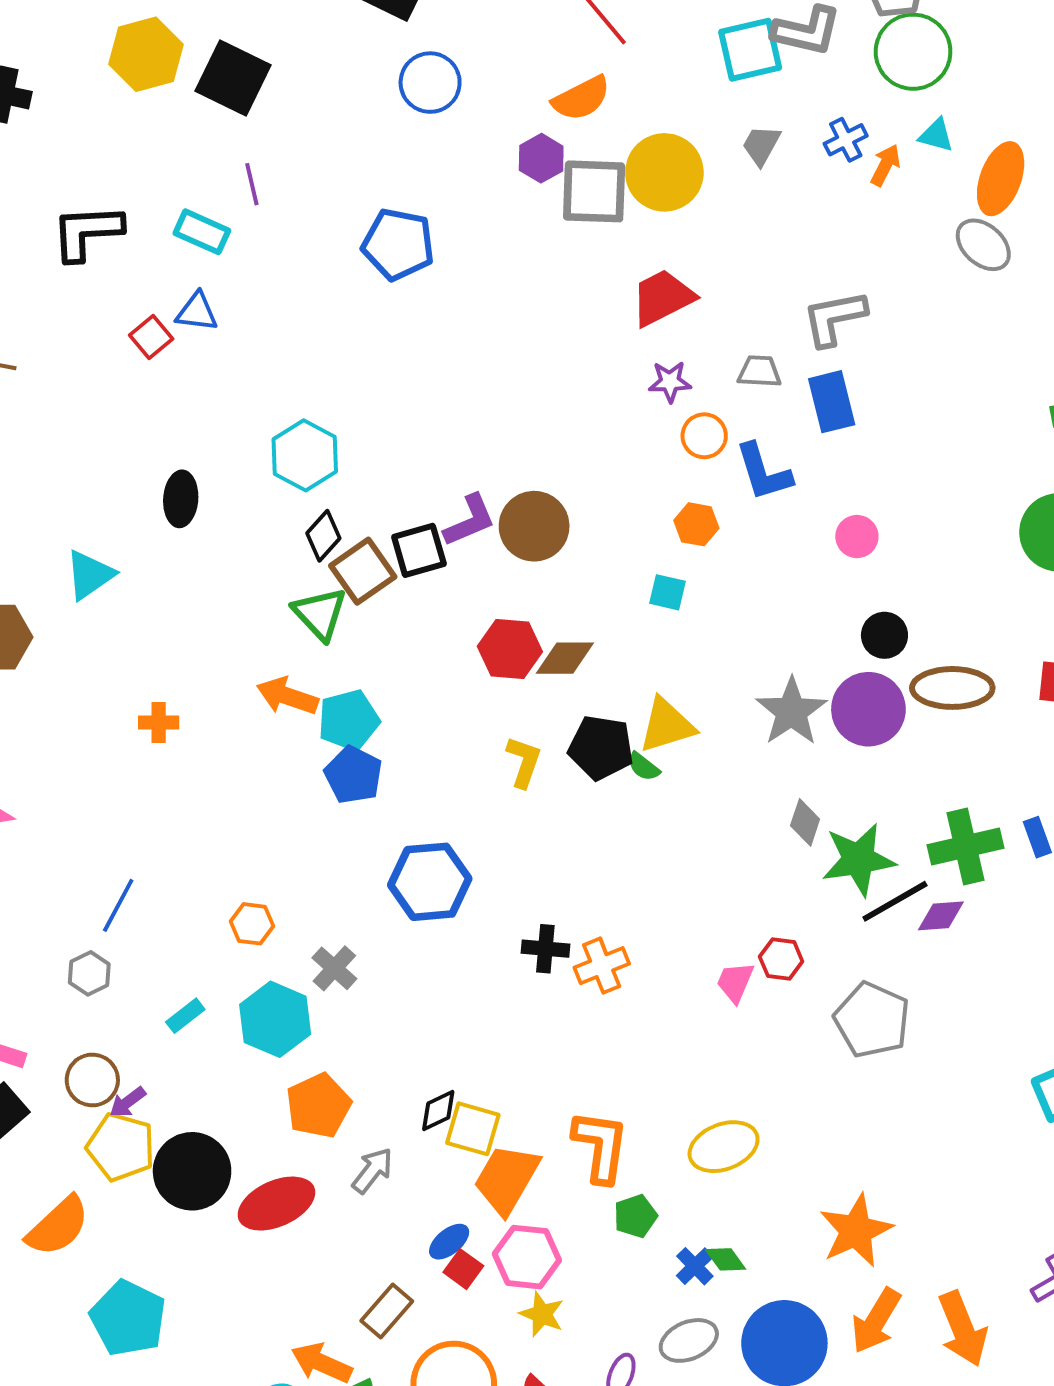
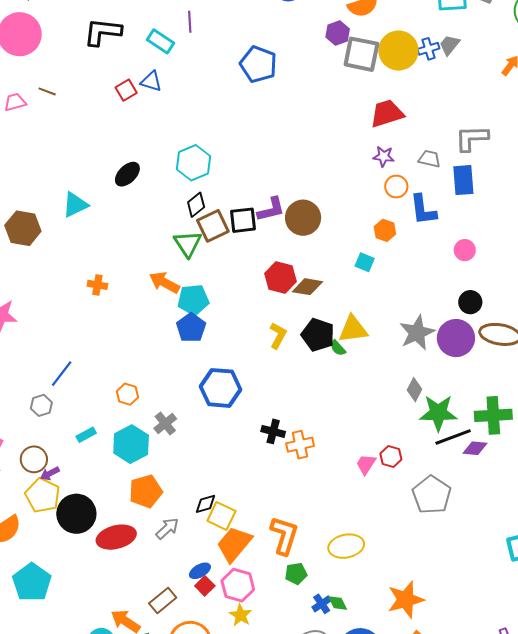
blue cross: (846, 140) -> (428, 49), moved
black ellipse: (181, 499) -> (127, 174), turned 32

